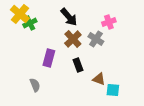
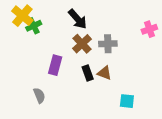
pink cross: (109, 22) -> (149, 29), moved
gray cross: (96, 39) -> (108, 44), turned -35
brown triangle: (99, 79) -> (104, 73), moved

